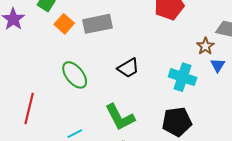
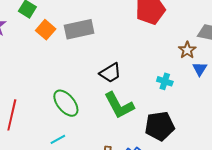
green ellipse: (75, 75) -> (66, 103), moved
cyan cross: (183, 77) -> (165, 81), size x0.6
green L-shape: (120, 117) -> (119, 105), moved

